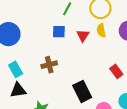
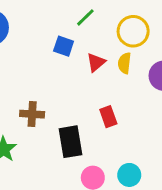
brown cross: (49, 65) -> (32, 114), moved
red rectangle: (116, 71) -> (108, 117), moved

